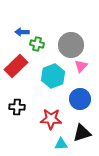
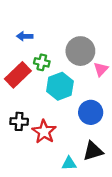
green cross: (37, 44) -> (42, 62), moved
pink triangle: (81, 66) -> (101, 69), moved
red star: (51, 119) -> (44, 132), moved, turned 30

